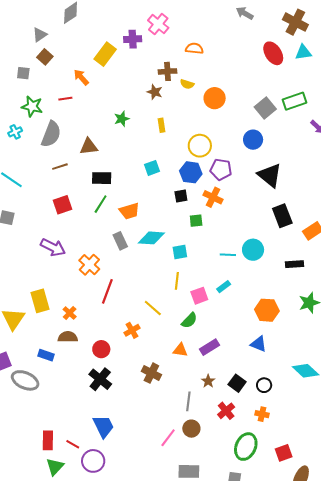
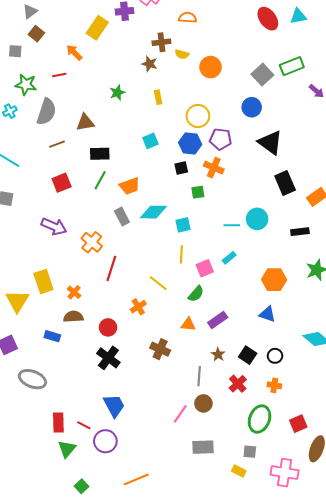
gray ellipse: (25, 380) -> (32, 379), moved

